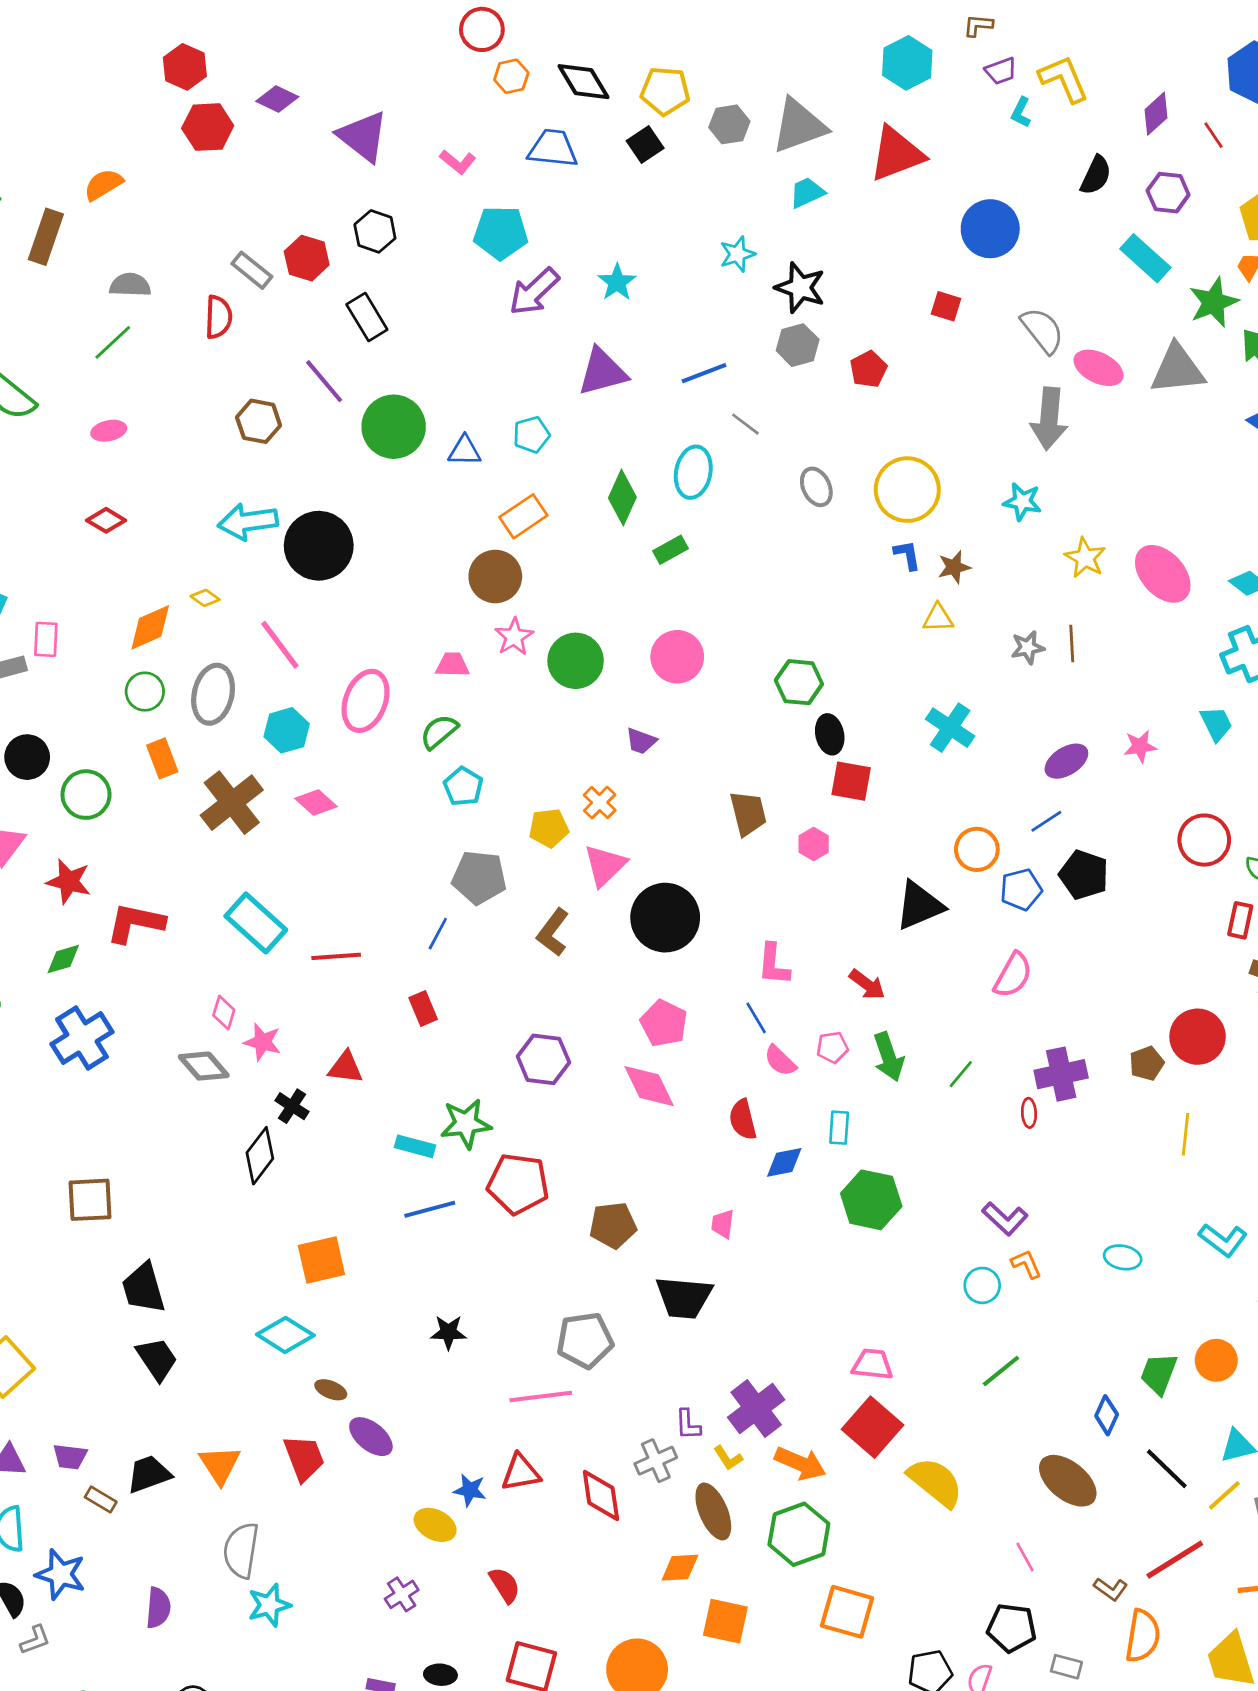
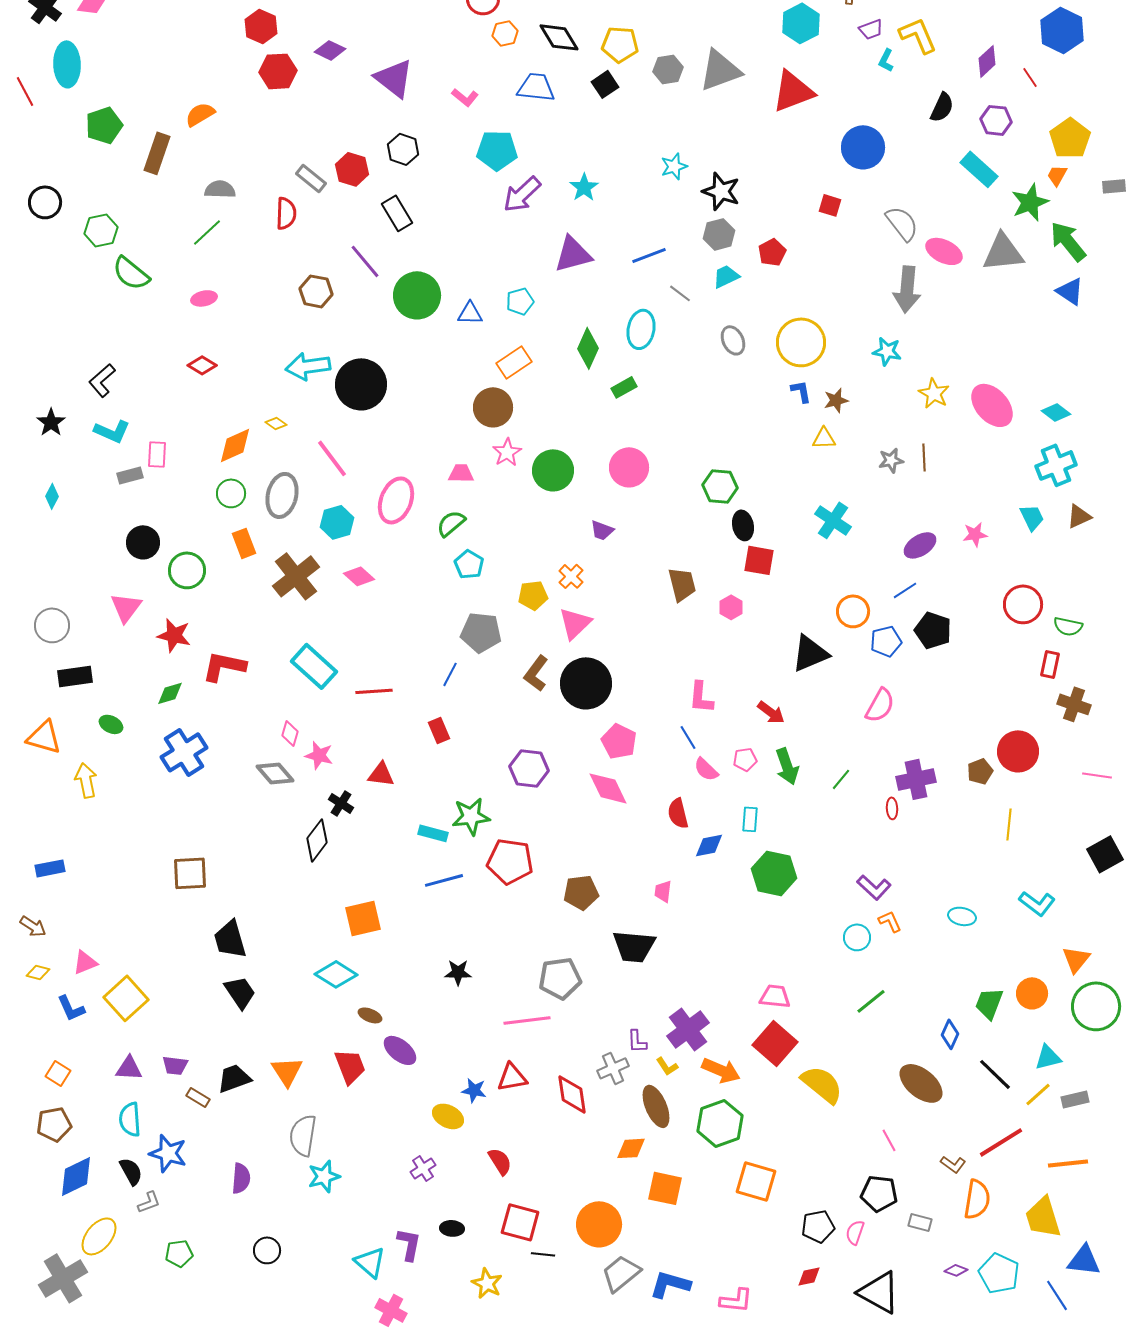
cyan trapezoid: (807, 193) -> (726, 276), moved
black circle: (665, 918) -> (586, 683), moved

